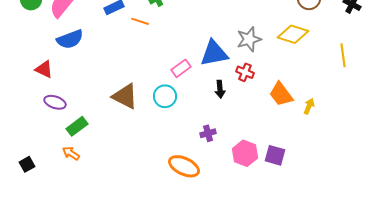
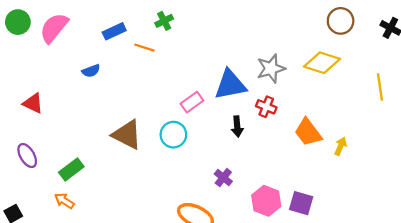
blue semicircle: (70, 39) -> (91, 71), moved, size x0.6
purple ellipse: (55, 102) -> (27, 156), moved, turned 40
purple cross: (208, 133) -> (223, 178), turned -35

